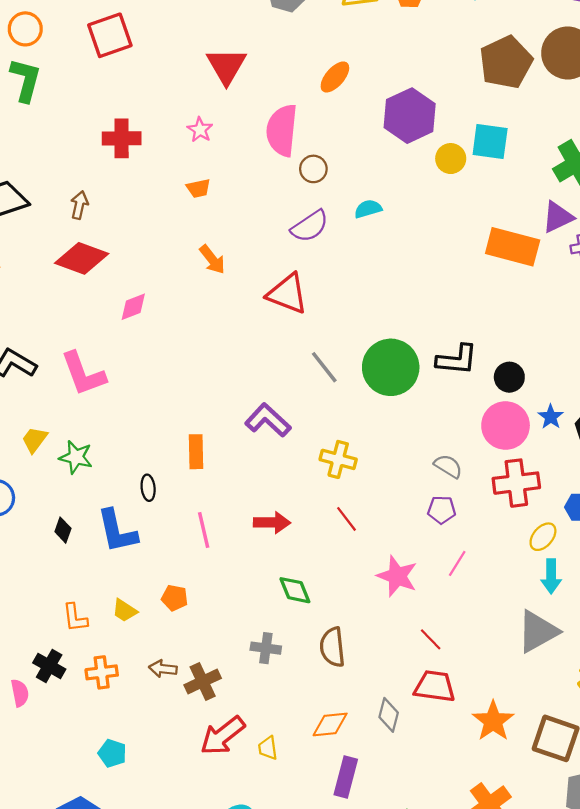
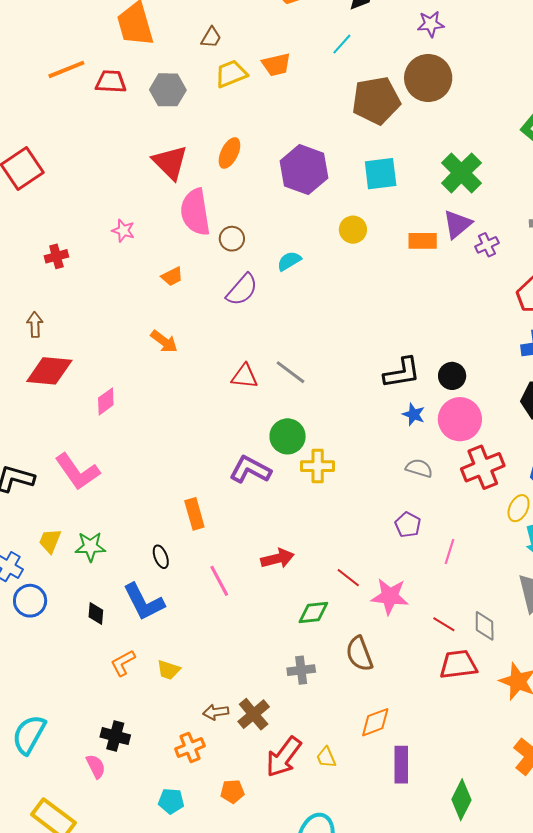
brown pentagon: (506, 62) -> (376, 100), turned 30
red triangle: (226, 66) -> (170, 162), moved
red cross: (122, 138) -> (56, 256), size x0.7
yellow circle: (451, 159) -> (353, 230), moved
orange trapezoid: (198, 188) -> (172, 276), moved
orange rectangle: (513, 247) -> (423, 241), moved, size x0.6
red triangle: (287, 294) -> (245, 376), moved, size x0.7
gray line: (324, 367) -> (290, 372), moved
green circle: (391, 367) -> (288, 436), moved, size x0.7
blue star: (551, 417) -> (414, 414), moved
yellow cross: (338, 459) -> (318, 466), moved
purple pentagon: (442, 510) -> (408, 525), moved, turned -30
red line: (346, 519) -> (348, 578), moved
pink star: (397, 576) -> (390, 596), moved
green diamond: (295, 590) -> (313, 613), turned -60
orange pentagon: (175, 598) -> (232, 791), moved
orange L-shape: (75, 618) -> (123, 663), moved, turned 84
orange cross: (102, 672) -> (190, 747), moved
gray diamond: (389, 715) -> (485, 626), moved
cyan pentagon: (112, 753) -> (171, 801), moved

